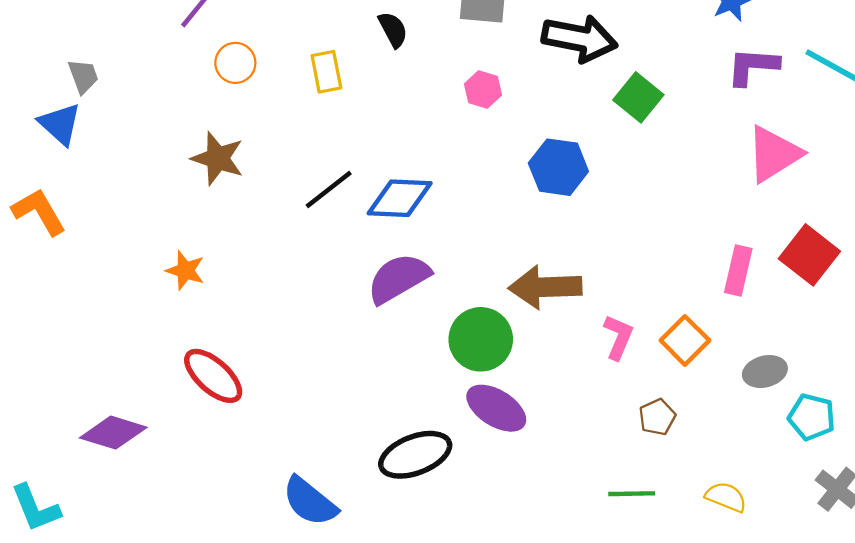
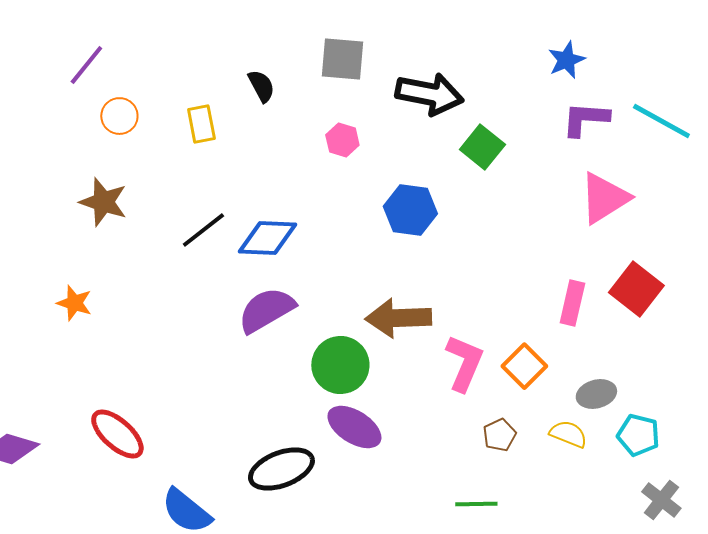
pink L-shape: (618, 337) -> (464, 363), size x1.4
red ellipse: (213, 376) -> (117, 434), moved
yellow semicircle: (726, 497) -> (568, 434), moved

